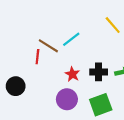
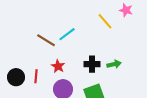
red line: (37, 57) -> (36, 76), moved
red star: (72, 74) -> (58, 66), moved

